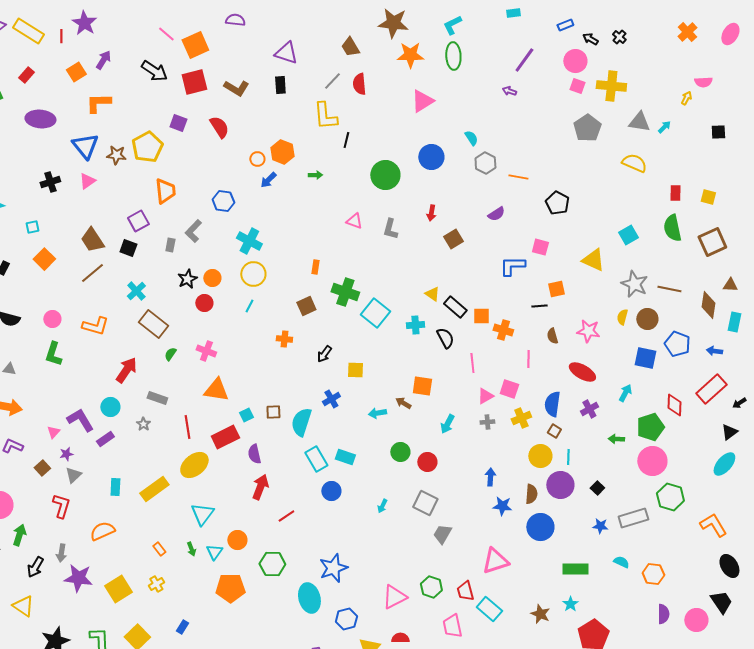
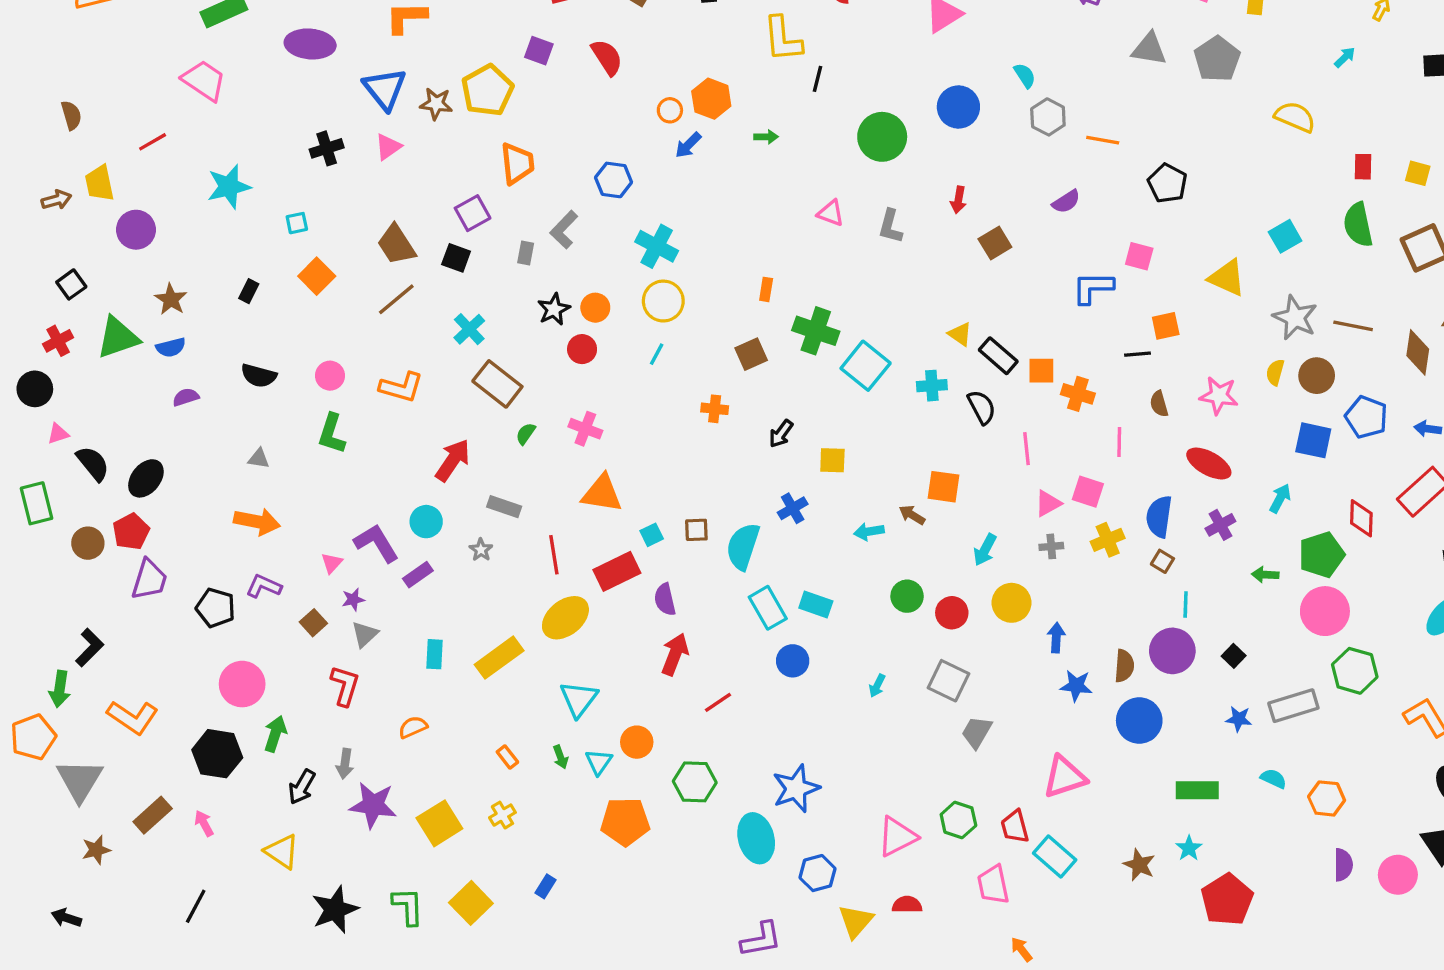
gray triangle: (639, 122) -> (1149, 49), moved
yellow circle: (540, 456) -> (1012, 603), moved
orange semicircle: (102, 531) -> (413, 727), size x0.7

